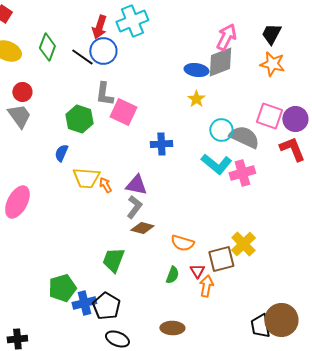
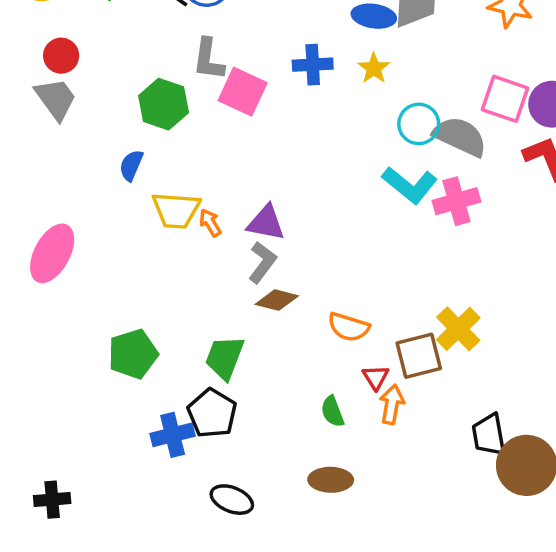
blue cross: (161, 144) -> (313, 65), moved
green semicircle: (172, 275) -> (332, 411), moved, turned 138
green pentagon: (62, 288) -> (133, 354), moved
black pentagon: (106, 306) -> (212, 413), moved
black trapezoid: (260, 326) -> (489, 435), moved

